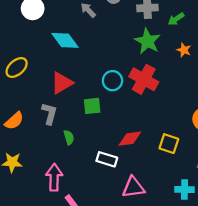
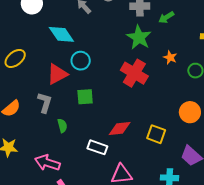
orange star: (184, 50) -> (170, 57), moved
cyan circle: (112, 81) -> (81, 61), moved
pink arrow: (54, 177) -> (47, 163), turned -75

